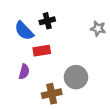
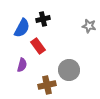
blue semicircle: (24, 31) -> (22, 28), turned -108
red rectangle: (42, 51) -> (38, 46), turned 63

